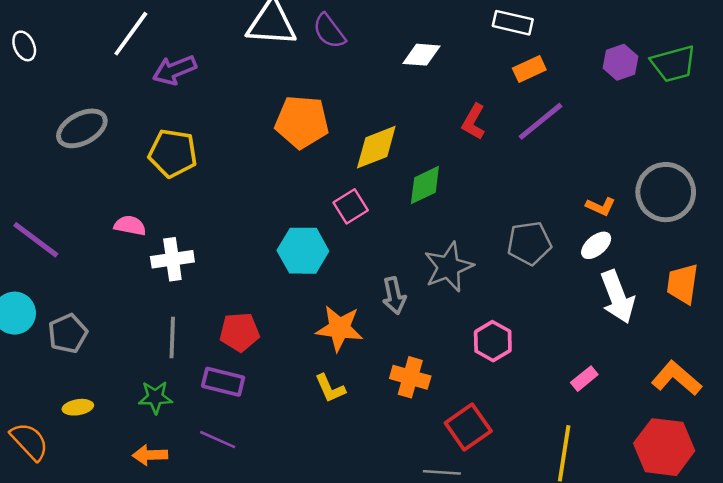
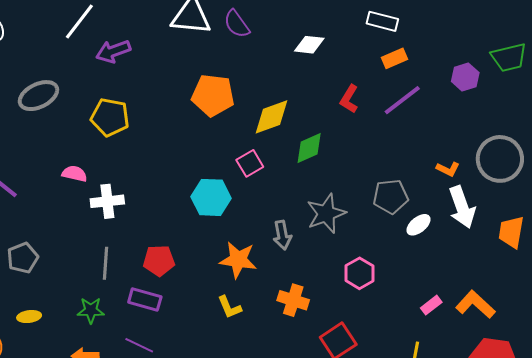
purple hexagon: (621, 62) -> (465, 77), moved
white ellipse: (596, 245) -> (418, 225), moved
white arrow: (617, 297) -> (462, 207), moved
orange L-shape: (676, 378) -> (475, 304), moved

